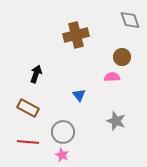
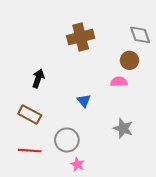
gray diamond: (130, 20) -> (140, 35), moved
pink star: (62, 155) -> (77, 164), moved

